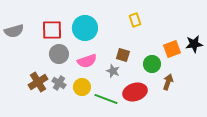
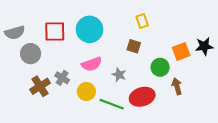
gray circle: (59, 54) -> (31, 54), moved
brown square: (123, 55) -> (134, 46), moved
brown arrow: (168, 82) -> (177, 86), turned -35
gray cross: (59, 83) -> (62, 78), moved

